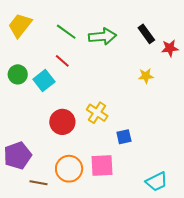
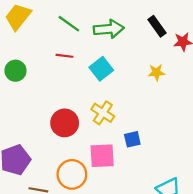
red line: (62, 61) -> (64, 56), turned -35
cyan square: (44, 81) -> (101, 69), moved
pink square: (102, 166) -> (102, 156), moved

